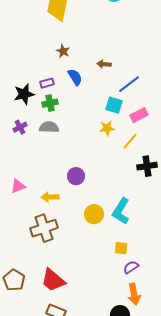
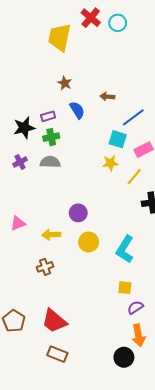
yellow circle: (94, 214) -> (89, 242), moved
brown cross: (44, 228) -> (45, 267), size x0.6

